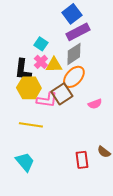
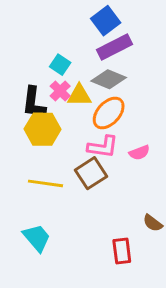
gray diamond: (74, 54) -> (109, 79), turned 55
brown square: (62, 94) -> (91, 173), moved
pink L-shape: (47, 100) -> (103, 147), moved
red rectangle: (82, 160) -> (122, 251), moved

